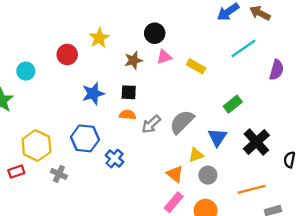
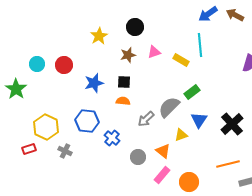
black circle: (155, 33) -> (135, 27), moved
cyan line: (243, 49) -> (200, 45), moved, turned -60
red circle: (67, 54) -> (64, 65), moved
green rectangle: (233, 104) -> (192, 92), moved
gray arrow: (151, 124) -> (146, 119), moved
gray circle: (208, 175) -> (138, 157), moved

